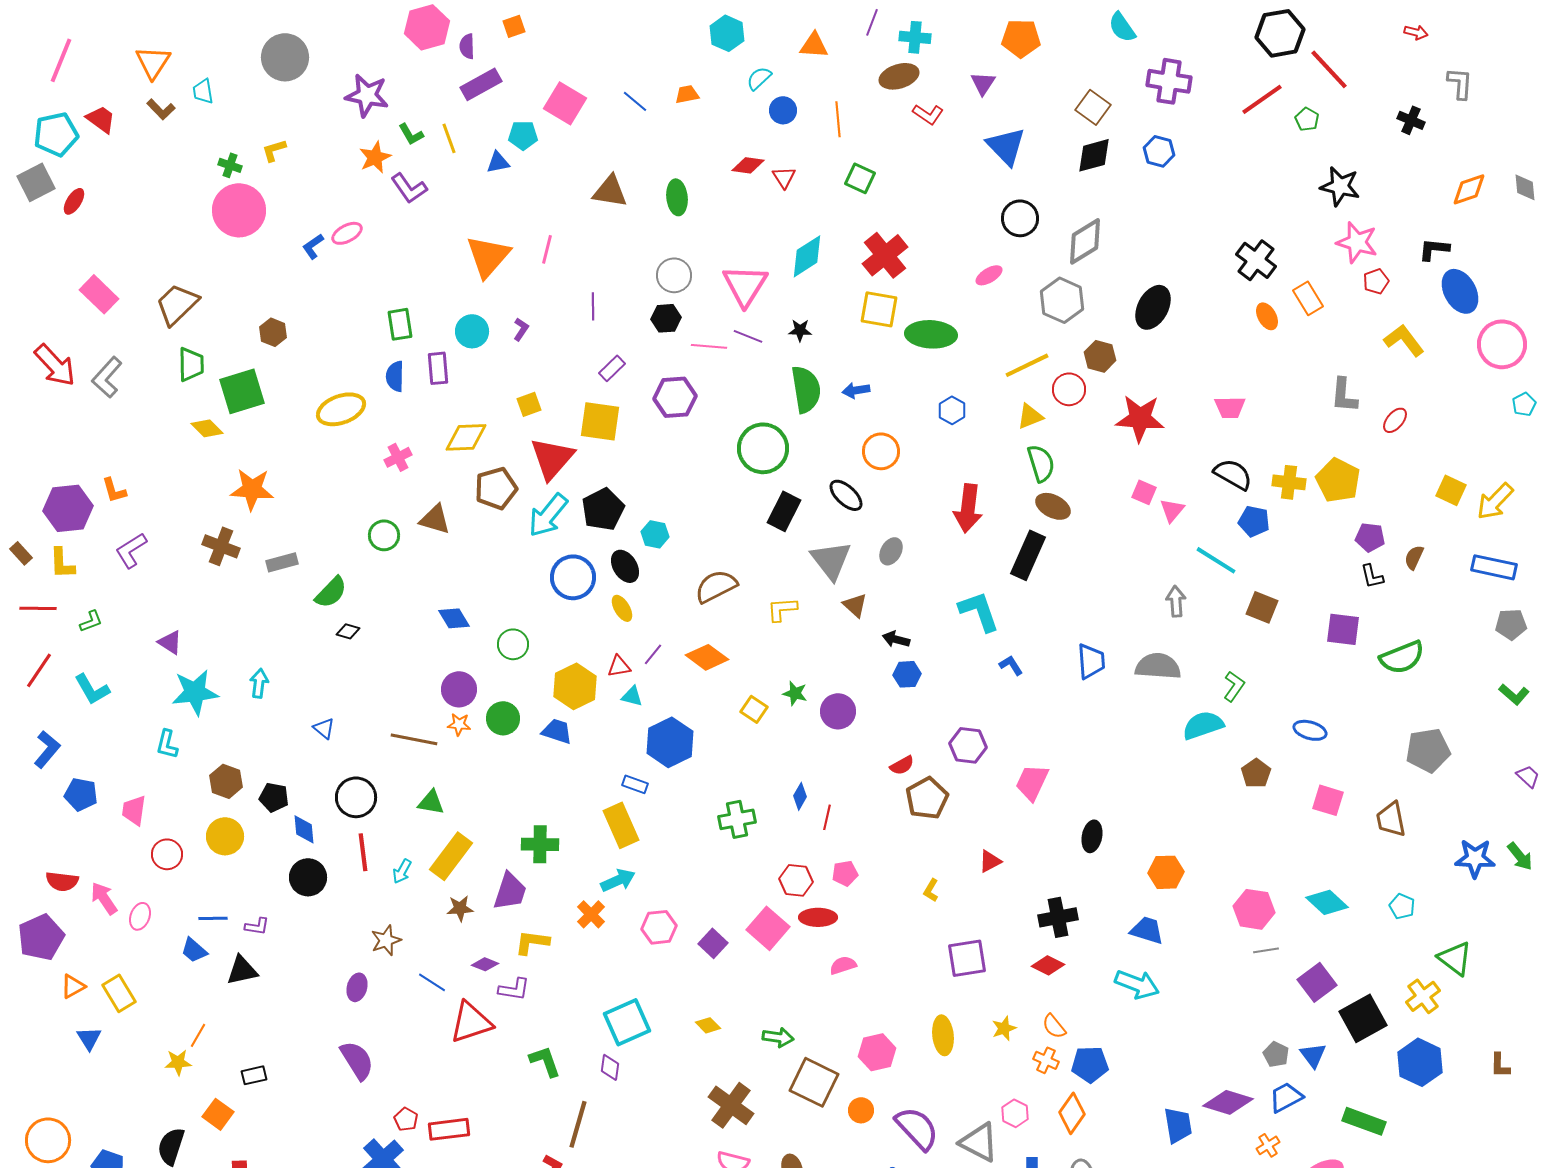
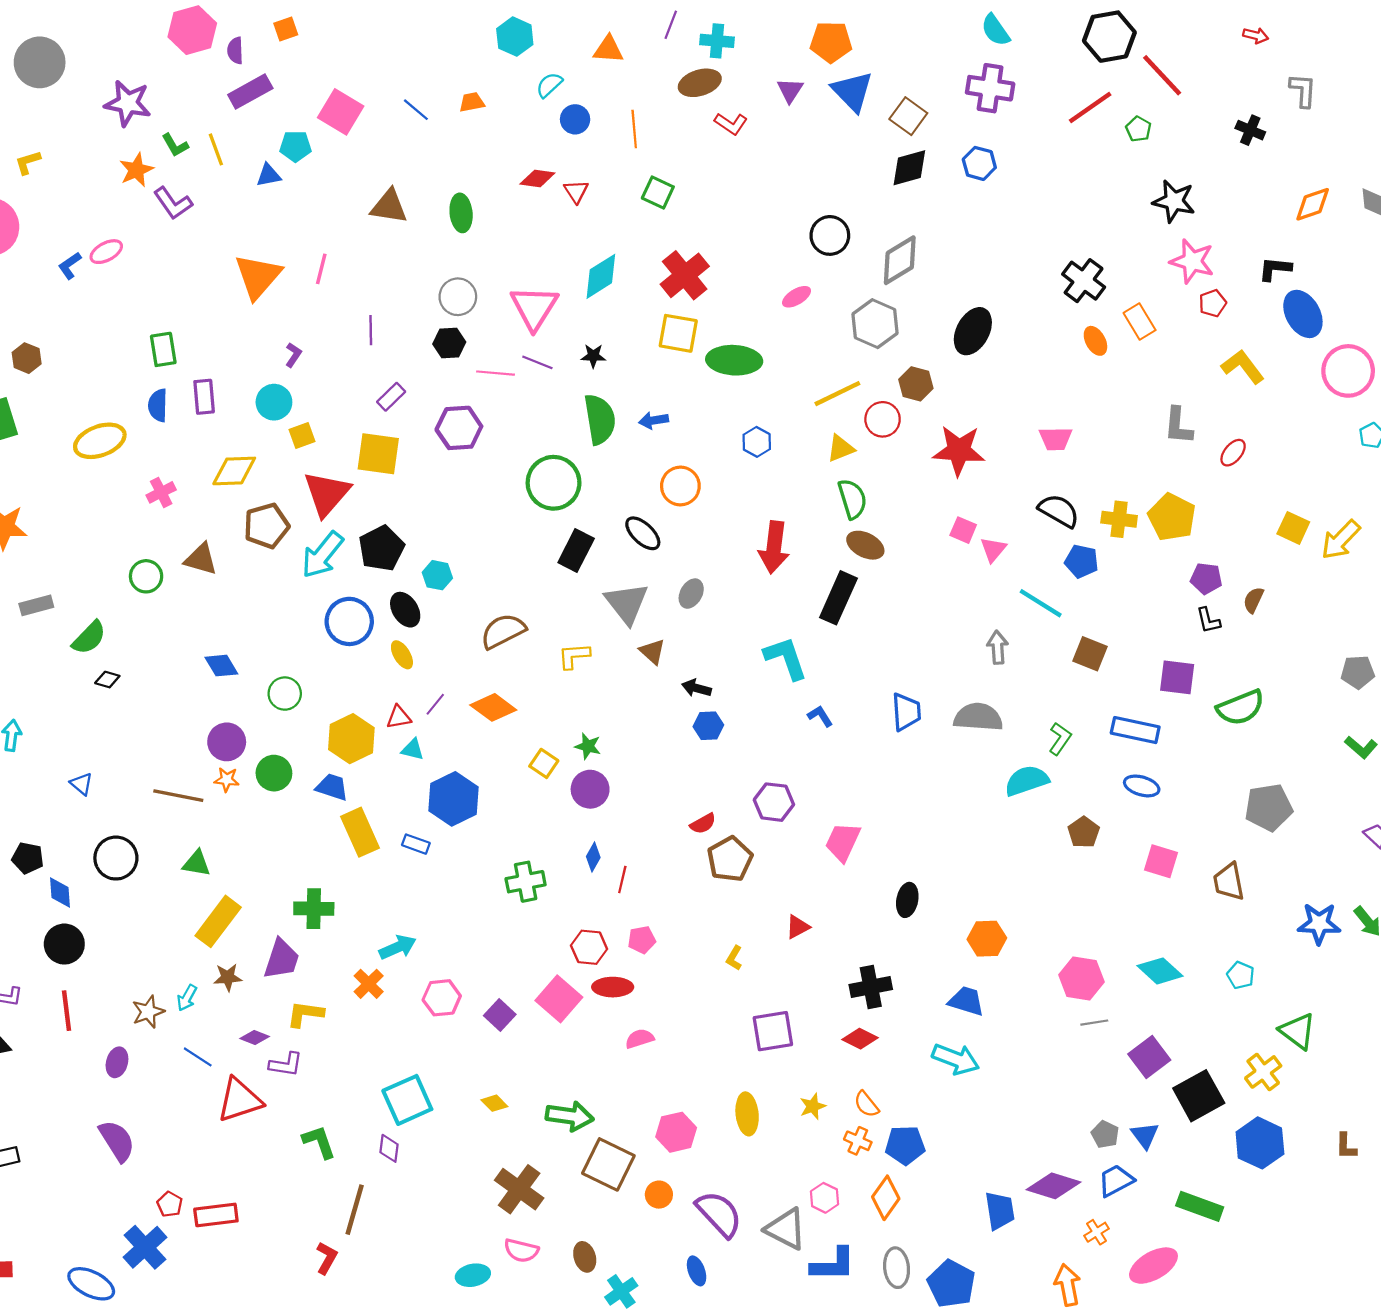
cyan semicircle: (1122, 27) -> (995, 30), moved
blue triangle: (1006, 146) -> (852, 91), moved
cyan circle: (472, 331) -> (274, 402), moved
blue rectangle: (1494, 567) -> (1135, 730), moved
purple circle: (838, 711) -> (590, 789), moved
yellow rectangle: (621, 825) -> (360, 832), moved
red line: (363, 852) -> (66, 1011), moved
cyan arrow: (402, 871) -> (187, 998), moved
green arrow: (778, 1037) -> (570, 1116), size x1.4

